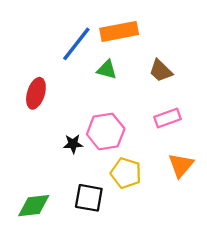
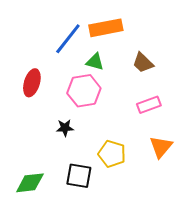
pink hexagon: (106, 131) -> (84, 91), moved

